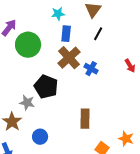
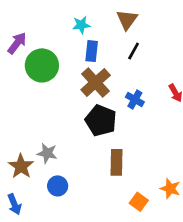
blue cross: (91, 69) -> (135, 100), moved
black pentagon: (46, 87) -> (101, 120), moved
gray star: (27, 103) -> (47, 153), moved

